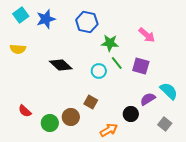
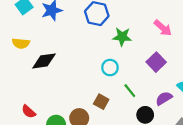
green line: (117, 63) -> (130, 91), moved
black diamond: (61, 65) -> (44, 61), moved, turned -50
purple square: (141, 66) -> (156, 62), turned 30

